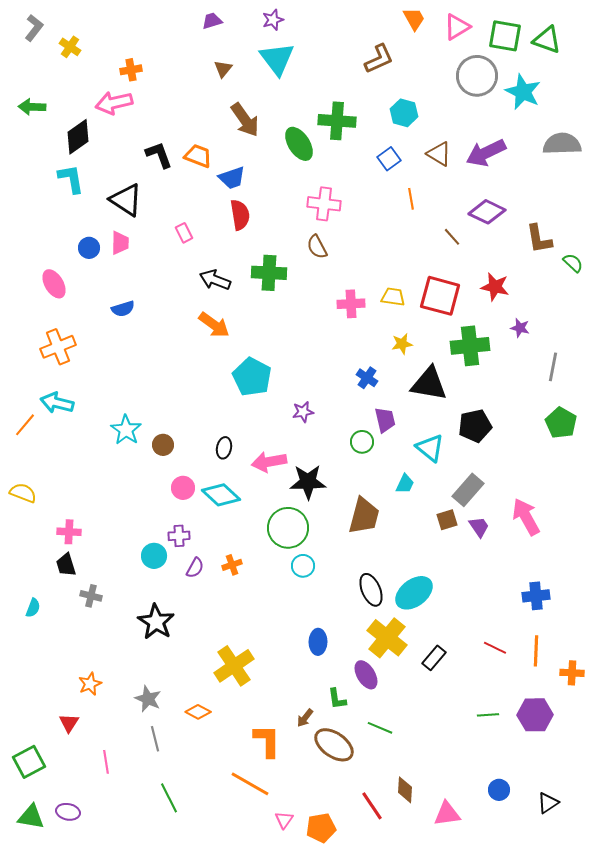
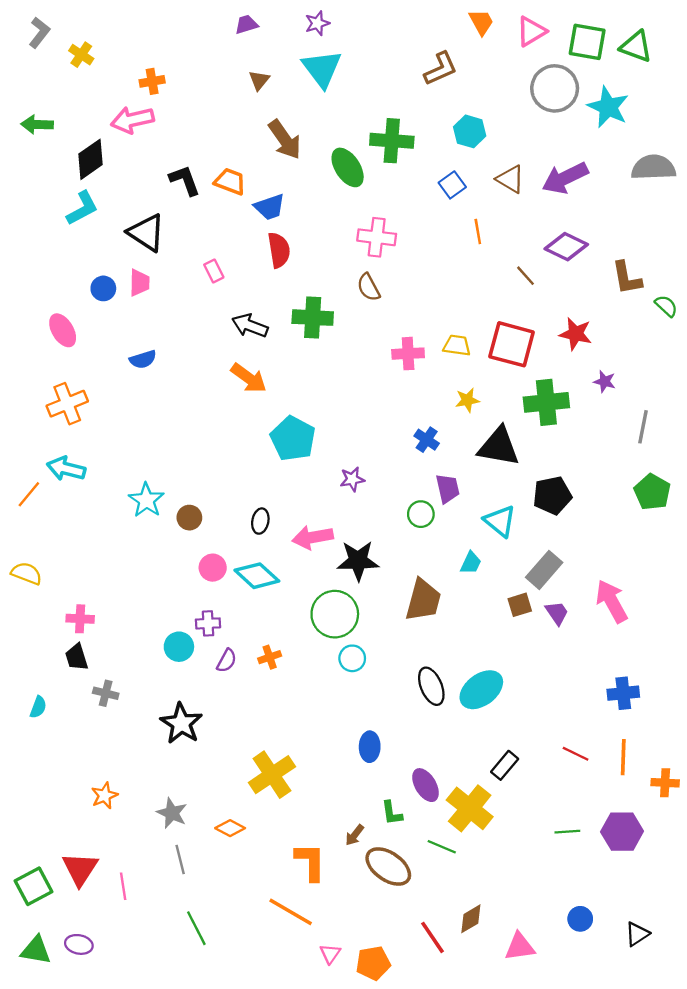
cyan L-shape: (71, 179) -> (82, 208), turned 72
yellow cross: (387, 638) -> (470, 808), moved
red triangle: (69, 723) -> (80, 869), moved, size x1.6
brown diamond: (405, 790) -> (471, 919), turned 56

